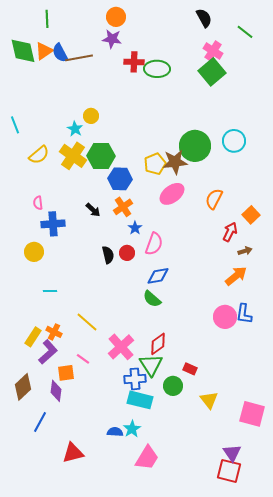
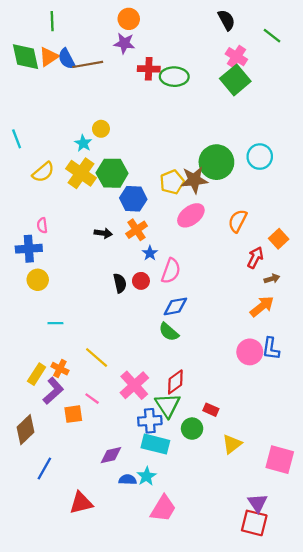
black arrow: (93, 210) -> (103, 233), turned -35
blue cross: (53, 224) -> (29, 249), moved
purple diamond: (56, 391) -> (111, 455), moved, turned 70
yellow triangle: (209, 400) -> (232, 444), turned 30

